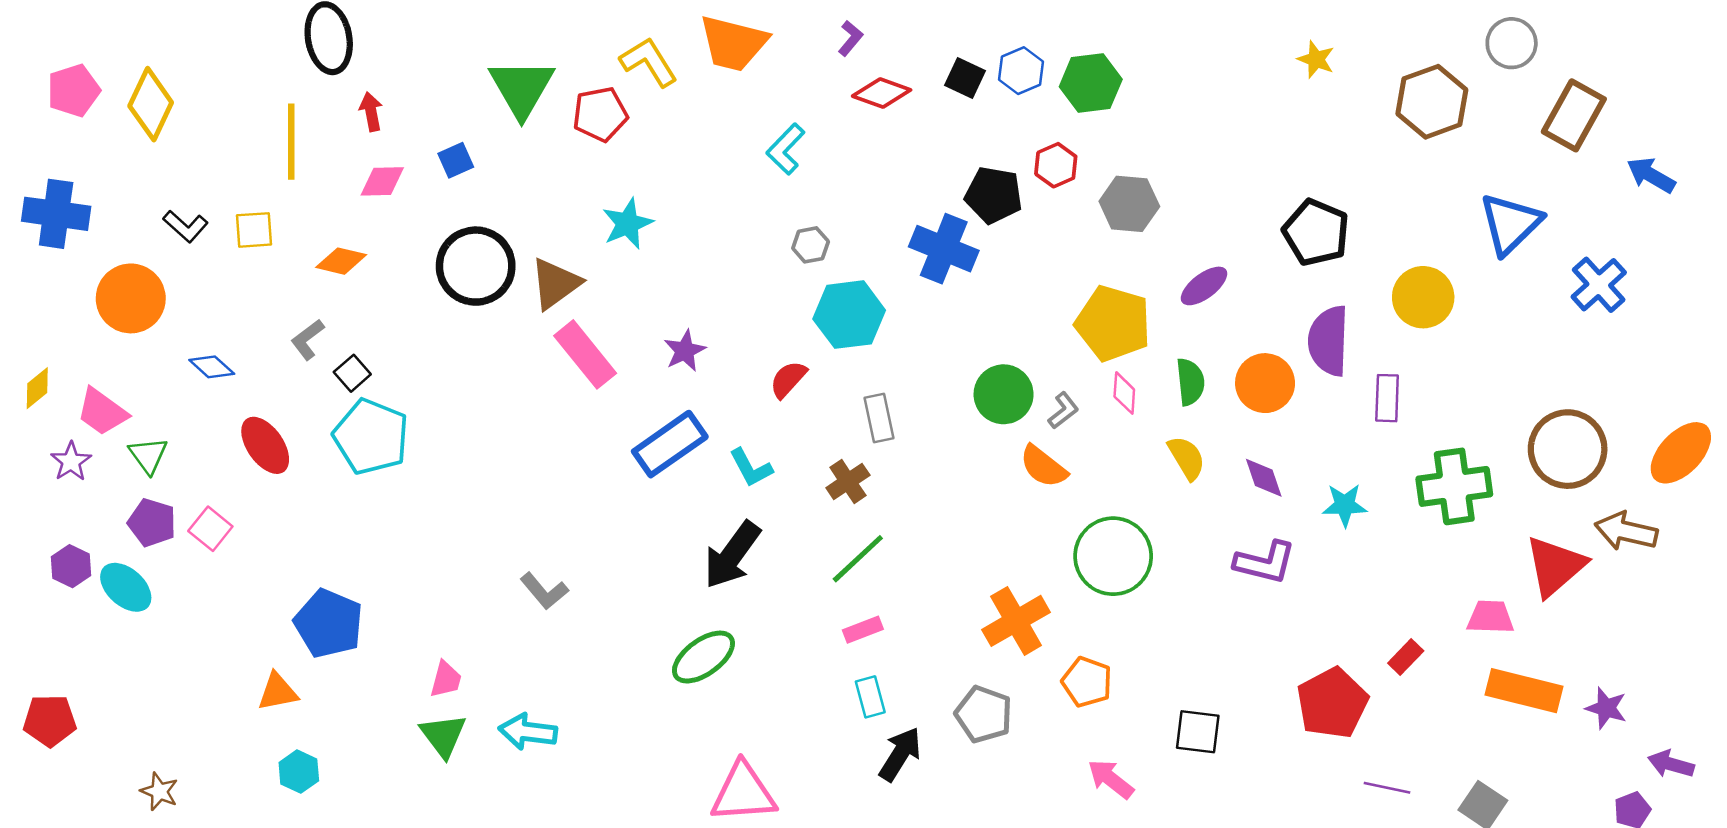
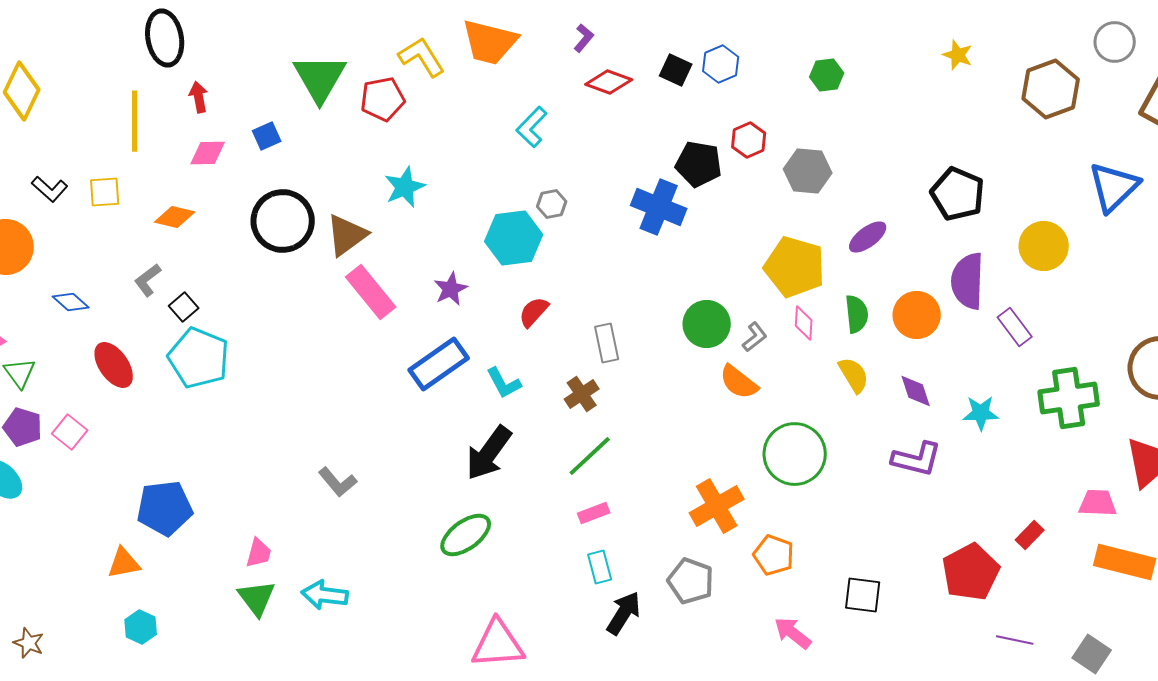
green hexagon: (1091, 83) -> (827, 75), moved, size x0.7
cyan hexagon: (849, 315) -> (514, 238), moved
purple rectangle: (1387, 398) -> (1015, 327), turned -39
blue pentagon: (329, 623) -> (165, 508), turned -30

